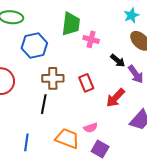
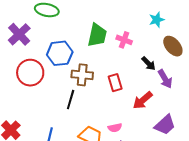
cyan star: (131, 15) -> (157, 20), moved
green trapezoid: (71, 24) -> (97, 35), moved
blue hexagon: (34, 46) -> (60, 53), moved

